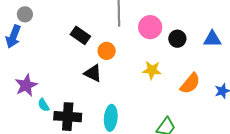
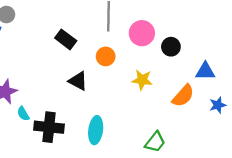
blue triangle: (212, 39) -> (205, 71), moved
orange circle: (107, 51) -> (106, 56), moved

